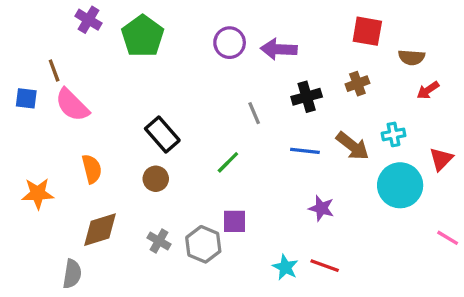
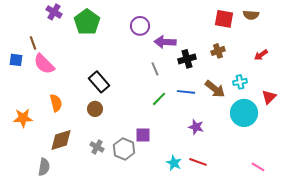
purple arrow: (279, 49) -> (165, 42), moved
brown semicircle: (412, 57) -> (251, 15), moved
green line: (228, 162) -> (159, 99), moved
pink line: (448, 238) -> (258, 167), moved

